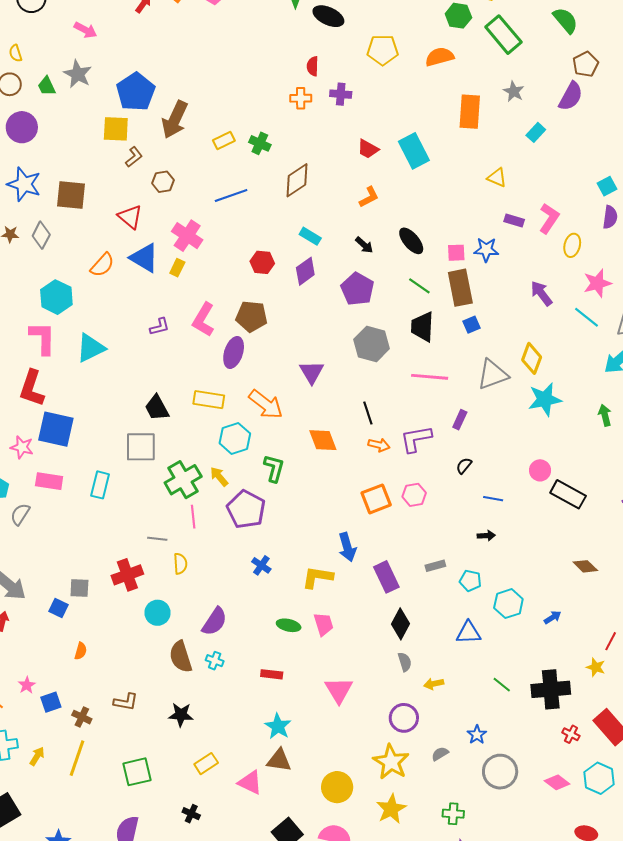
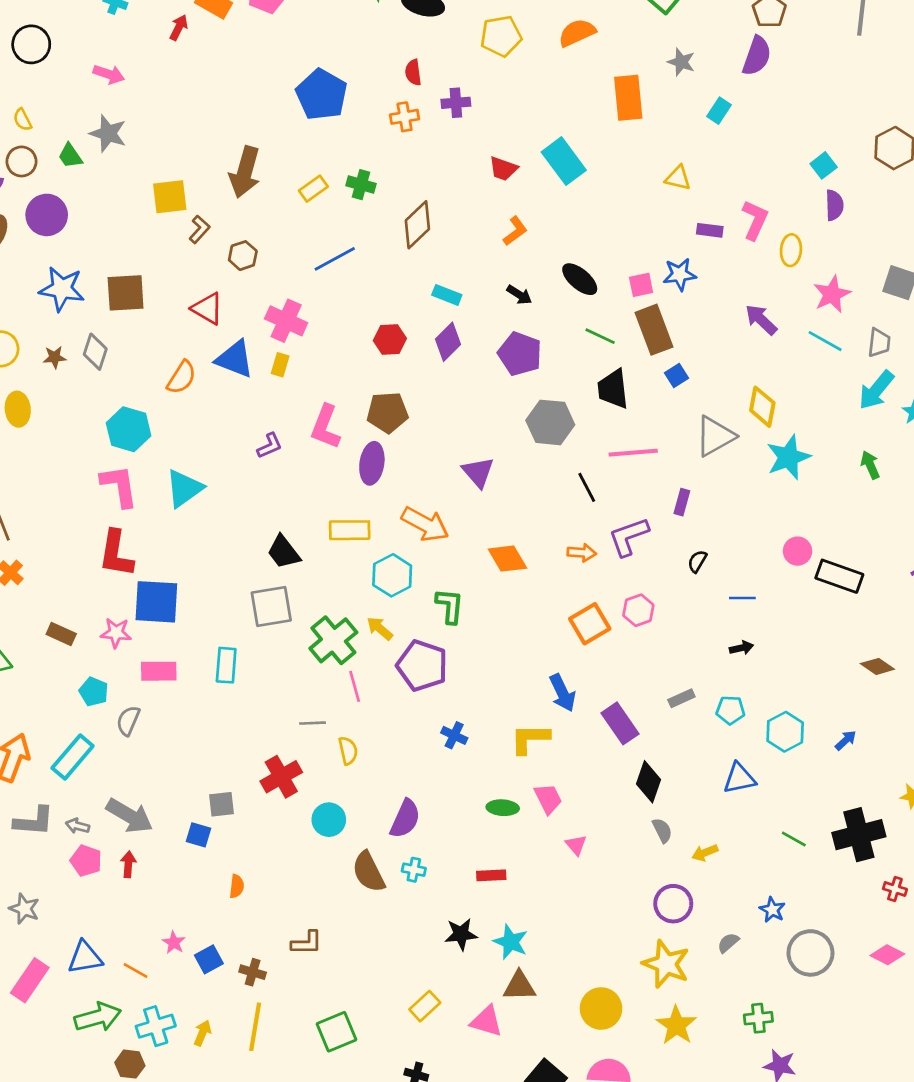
blue pentagon: (136, 92) -> (322, 95), moved
black line: (368, 413) -> (587, 487), moved
pink triangle: (339, 690) -> (576, 845), moved, size x0.6
black star: (181, 715) -> (461, 934), moved

